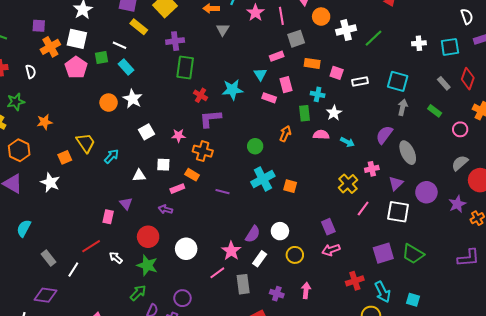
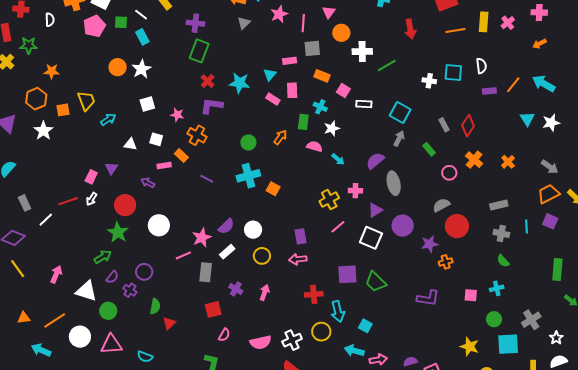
cyan square: (450, 47) -> (453, 73), moved
orange hexagon: (19, 150) -> (36, 99), moved
white arrow: (116, 258) -> (92, 199), moved, turned -112

